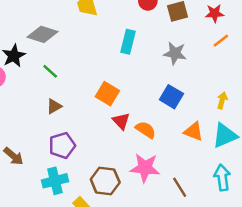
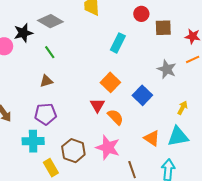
gray star: (175, 53) -> (167, 69), moved
orange square: (107, 94) -> (110, 82), moved
orange triangle: (194, 131) -> (152, 138), moved

